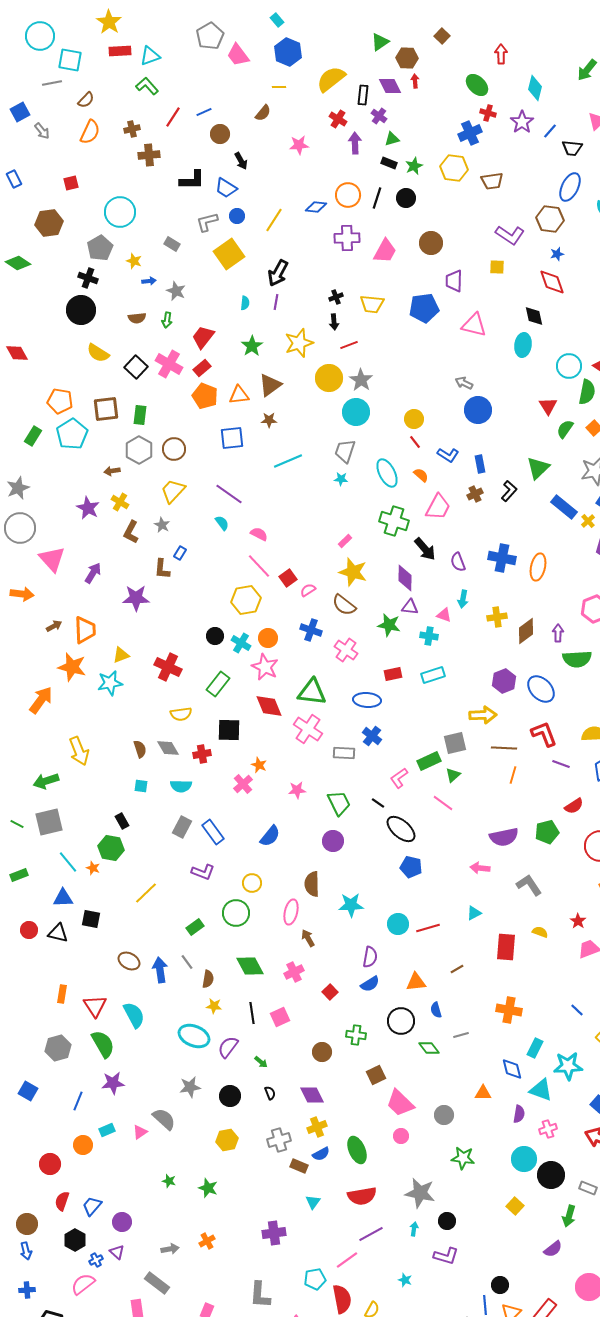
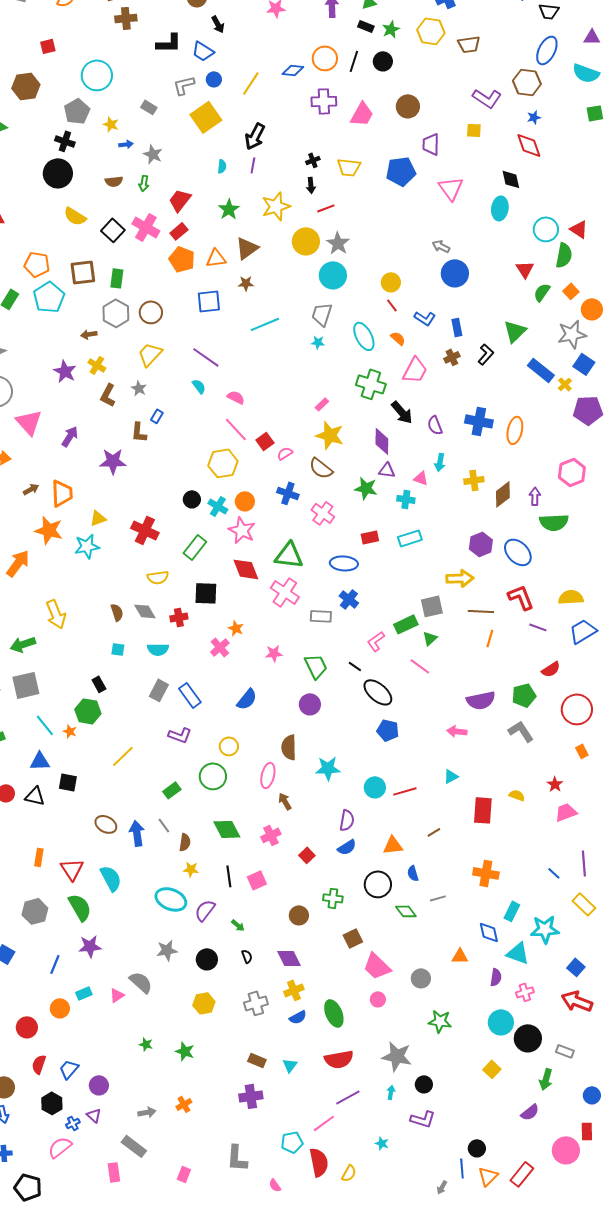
pink triangle: (474, 325) -> (451, 188), turned 40
gray L-shape: (529, 885) -> (521, 731), moved
brown rectangle: (299, 1166) -> (257, 1060), moved

